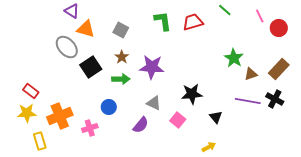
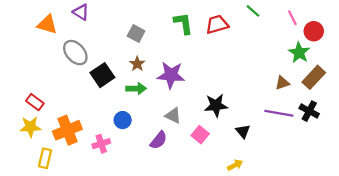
orange triangle: (86, 29) -> (47, 24), moved
green star: (234, 58) -> (299, 53), moved
yellow rectangle: (40, 141) -> (45, 158), turned 30

